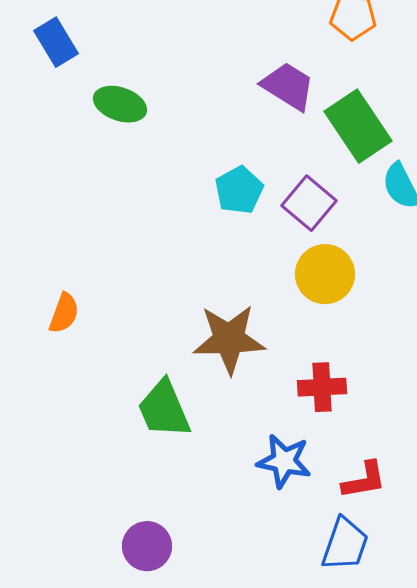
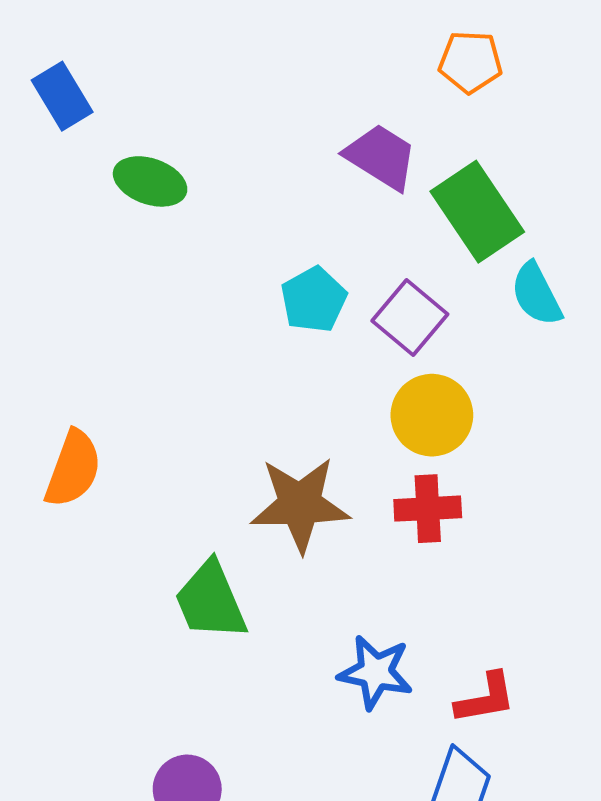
orange semicircle: (64, 313) -> (73, 469), size x1.4
red cross: (322, 387) -> (428, 509), moved

